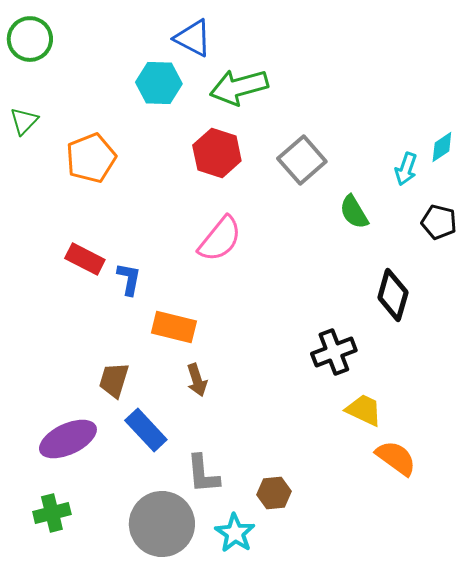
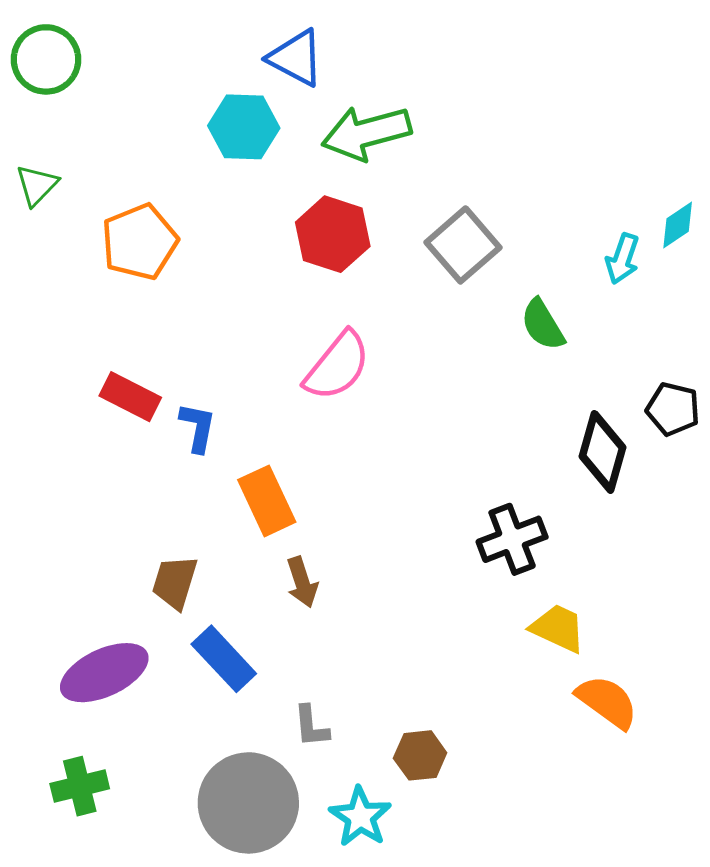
black pentagon: (439, 222) -> (673, 409), moved
orange rectangle: (174, 327) -> (267, 501), turned 51
gray L-shape: (203, 474) -> (311, 726), size x0.7

